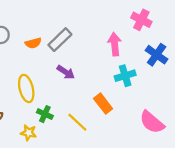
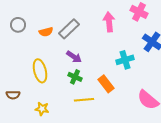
pink arrow: (115, 44) -> (109, 22), moved
green cross: (45, 114) -> (75, 77), moved
yellow line: (77, 122) -> (84, 100), turned -48

